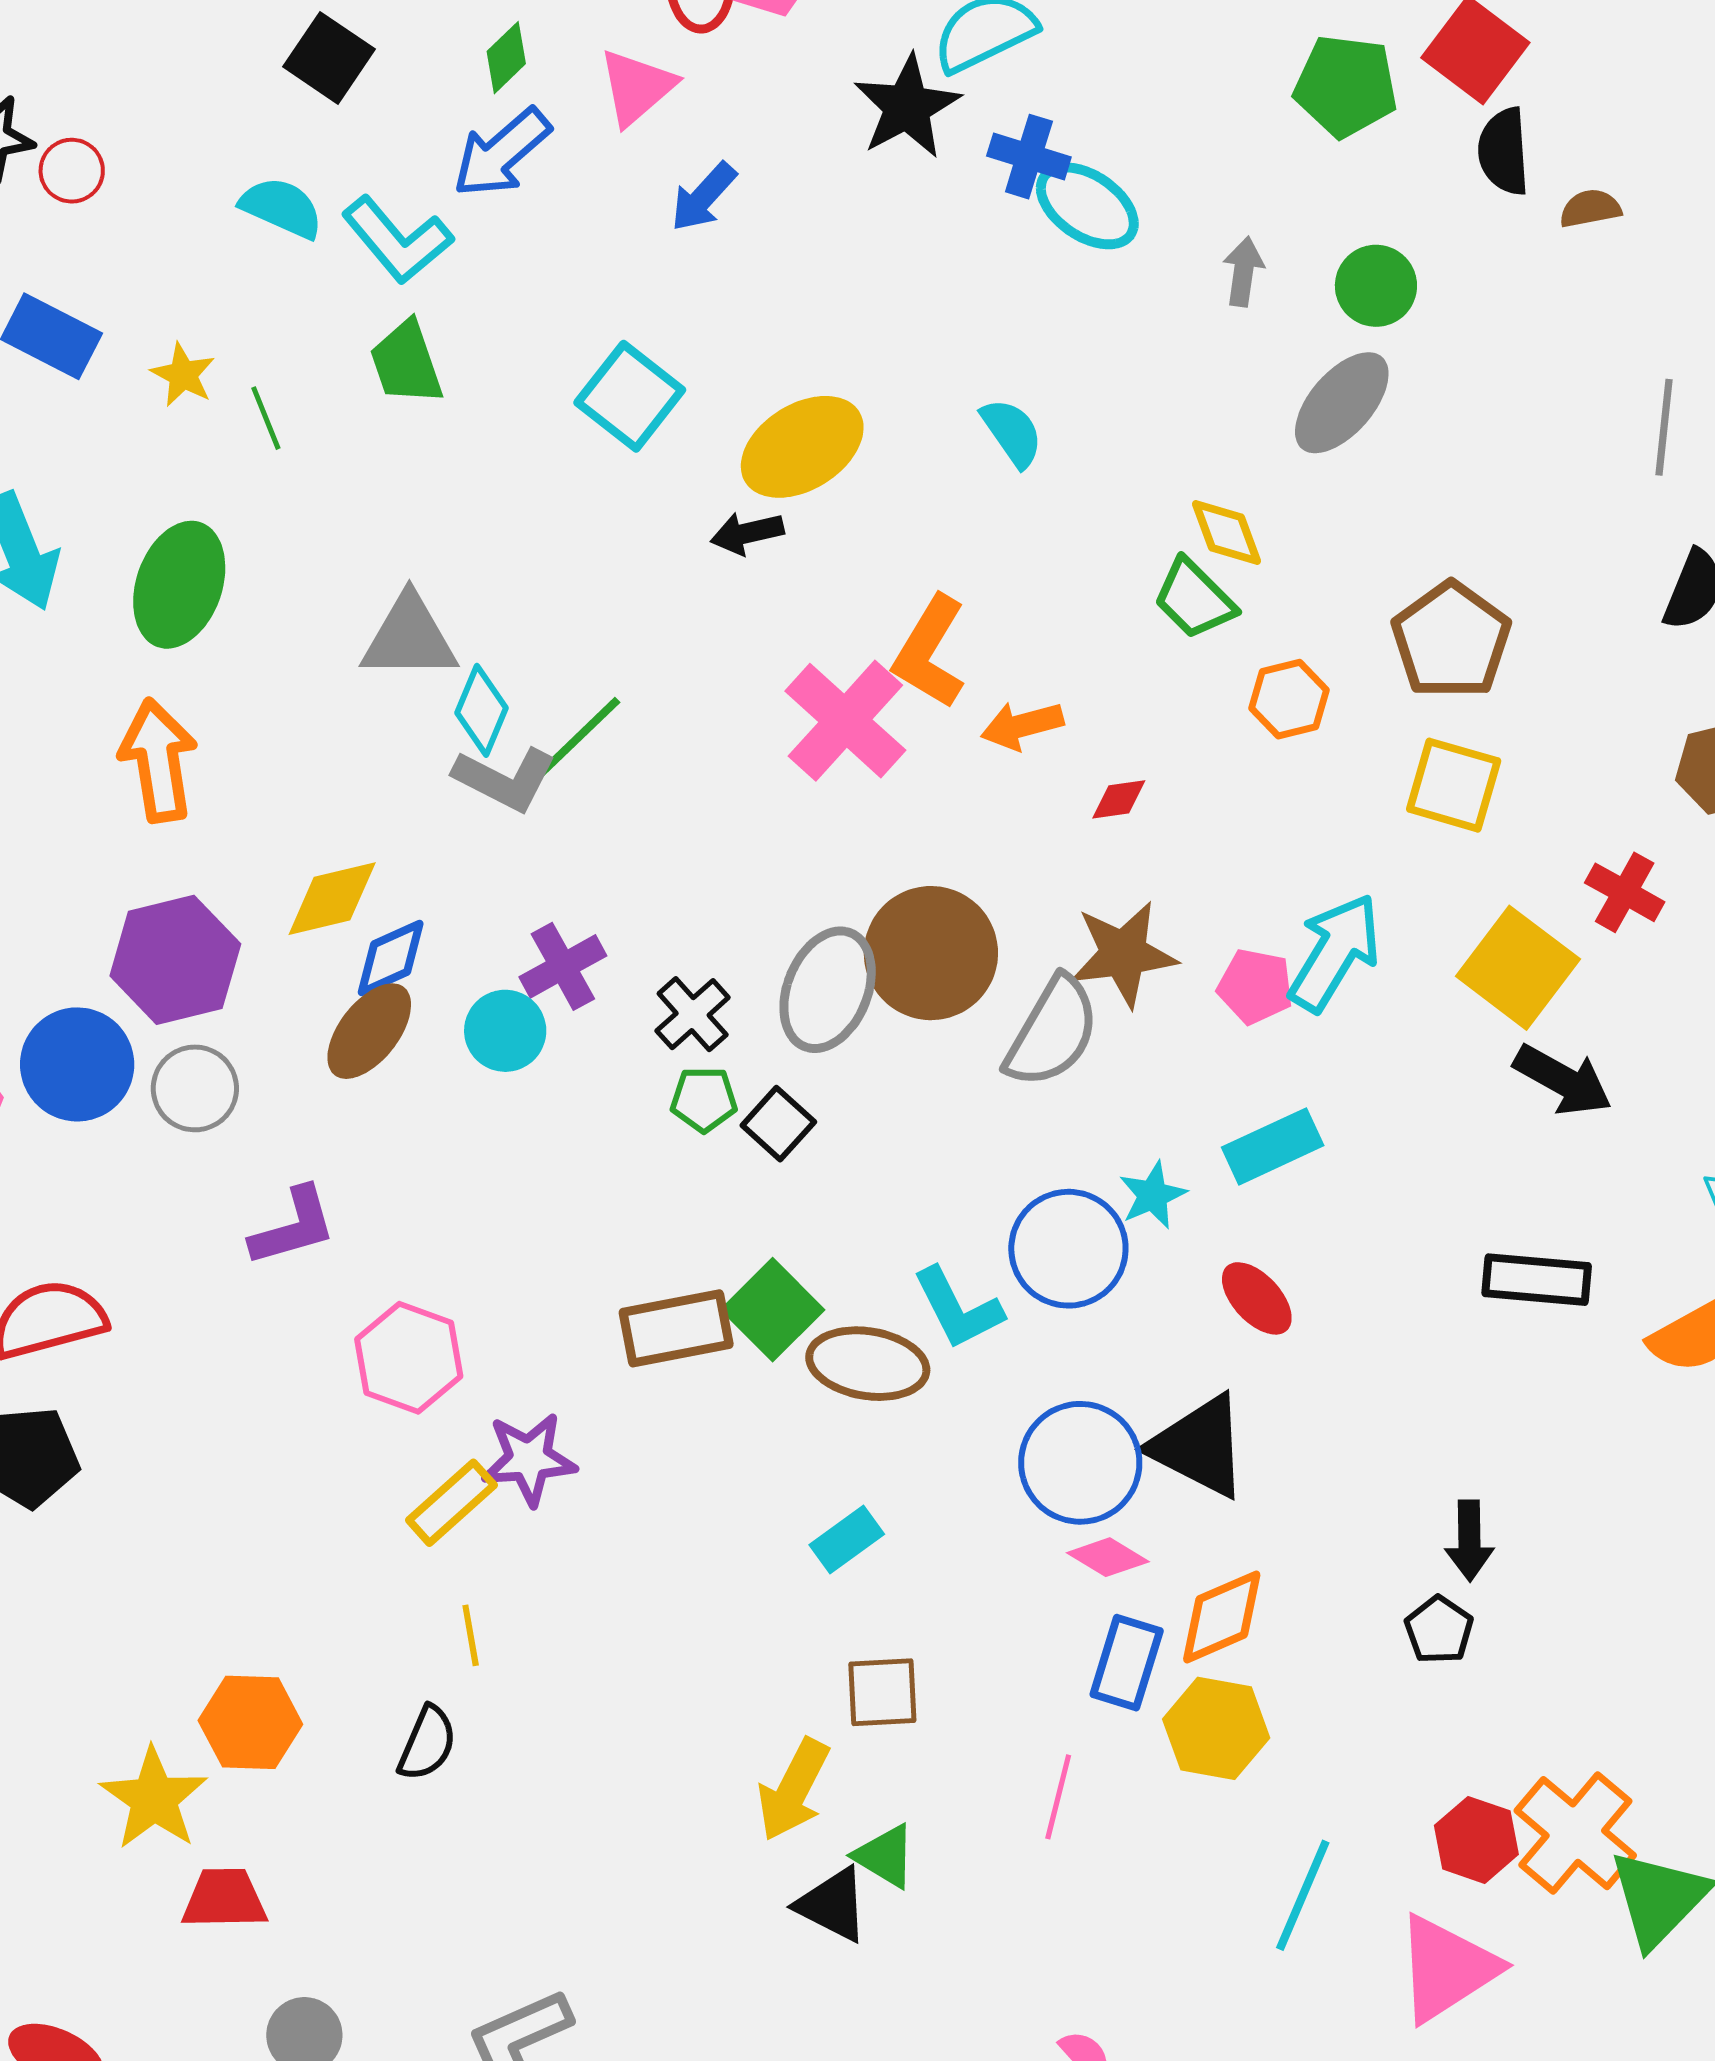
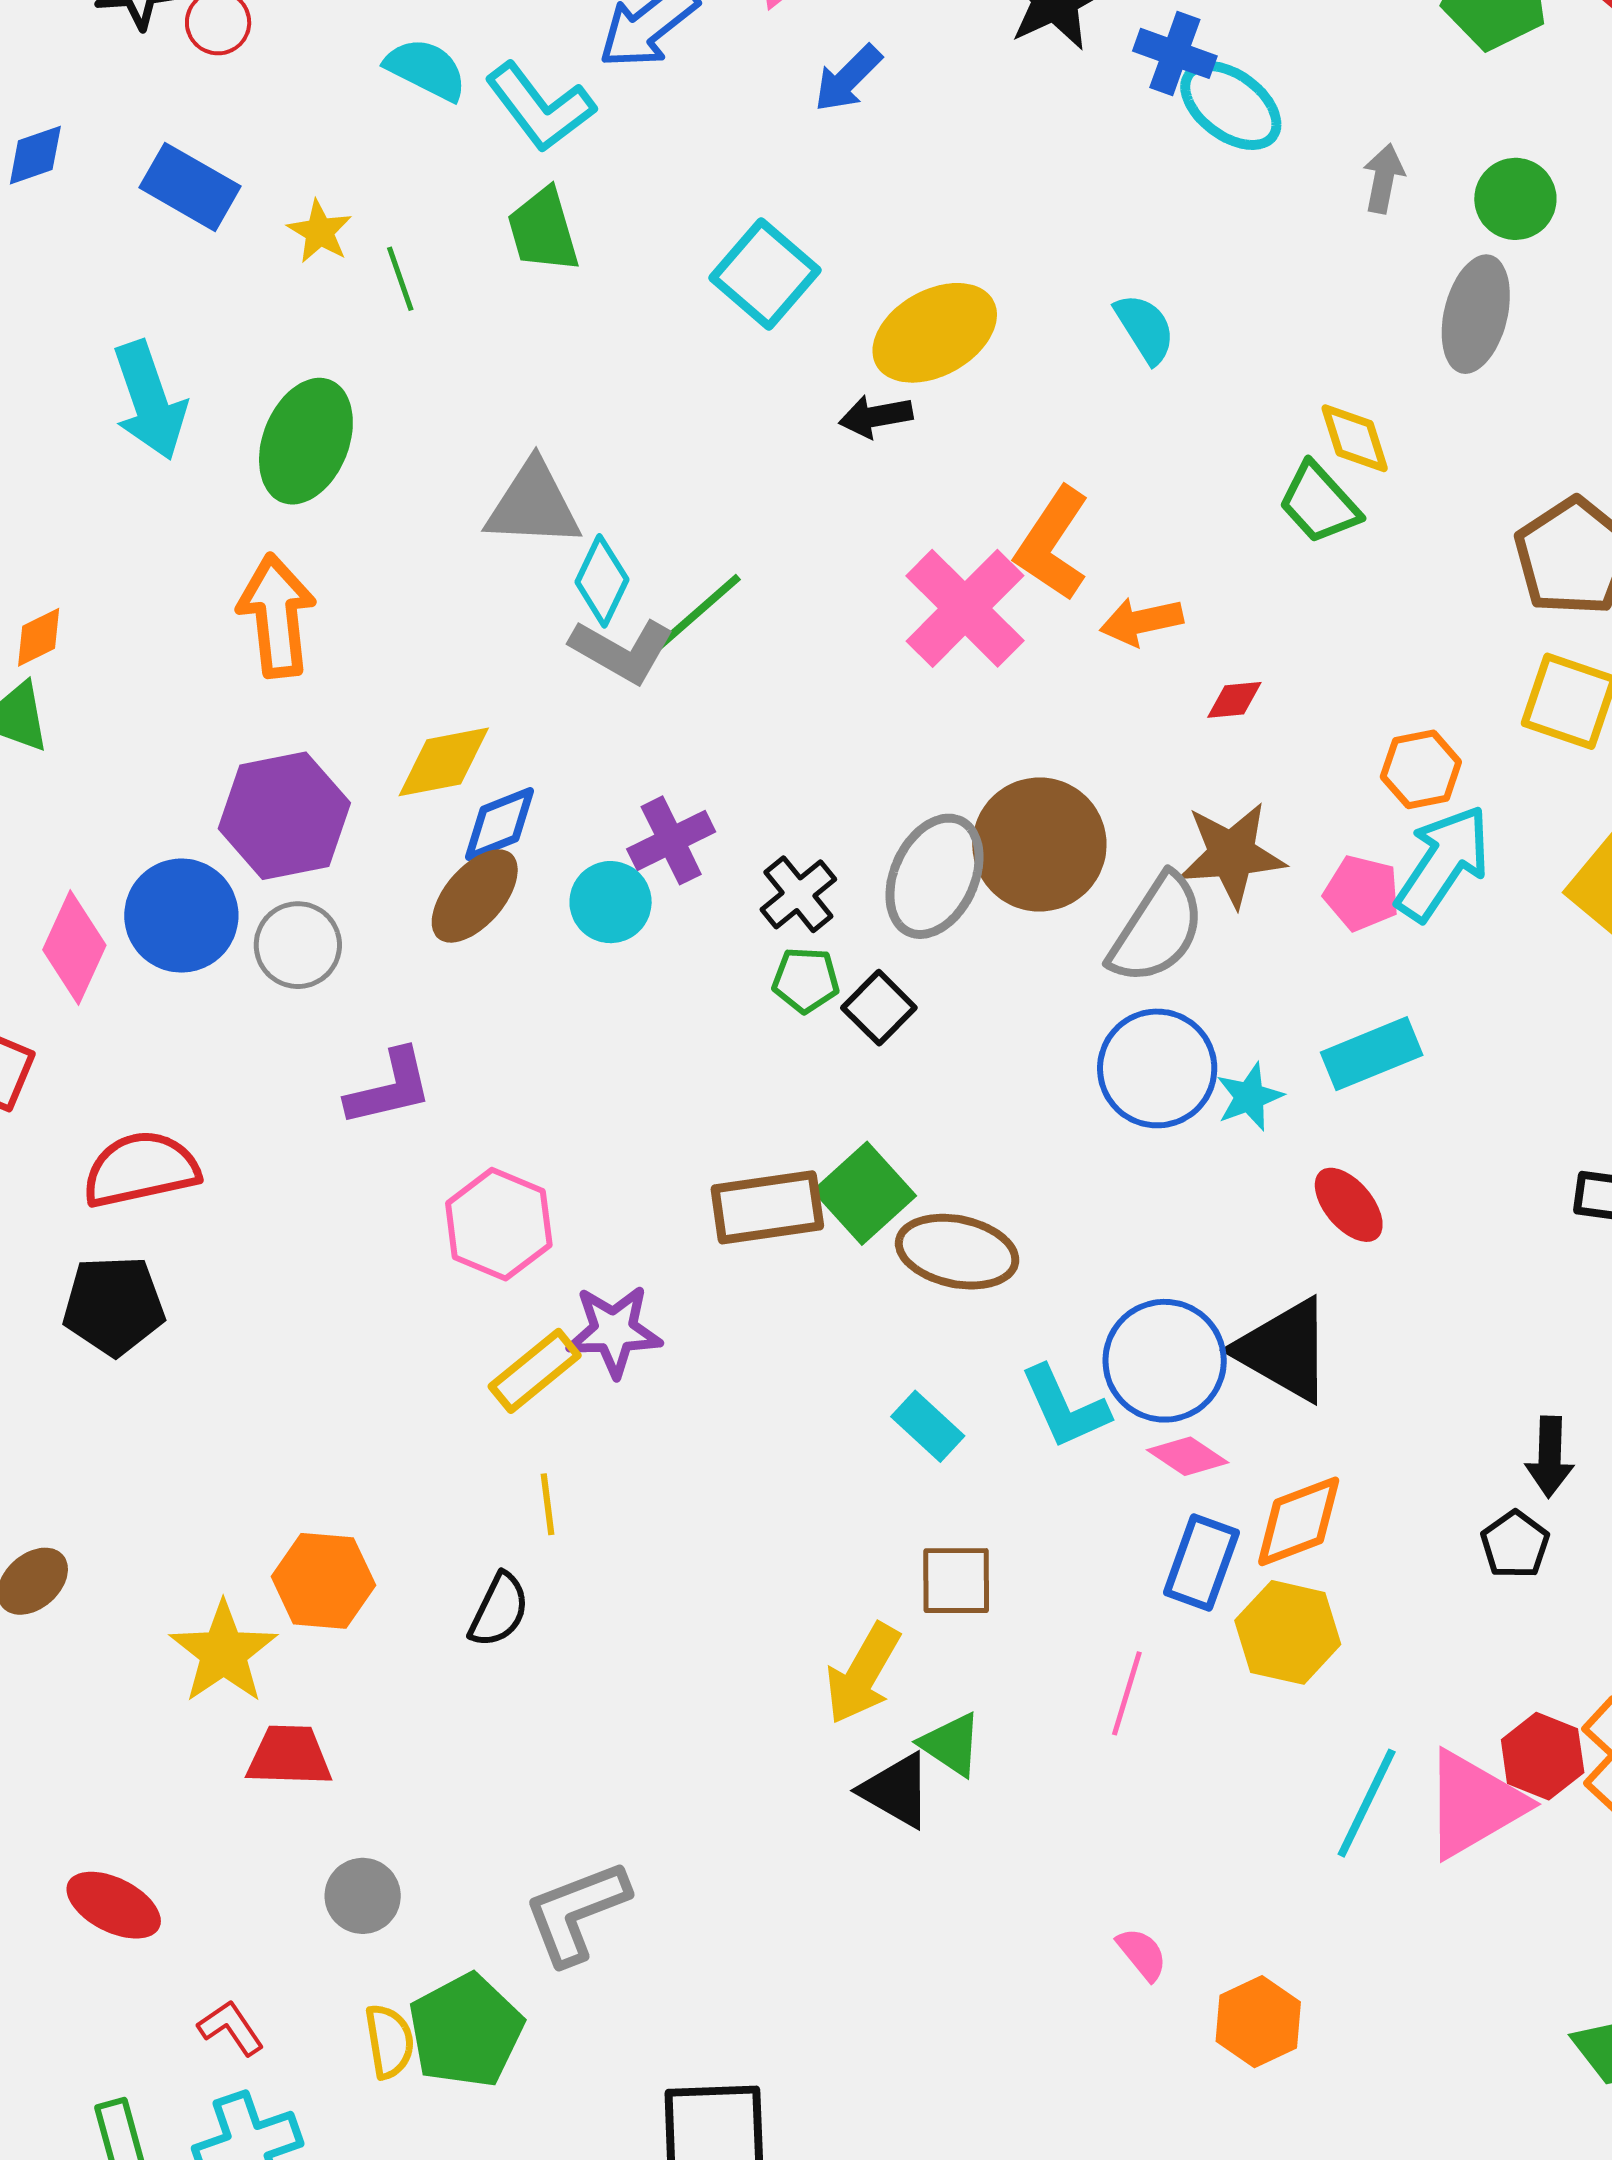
gray ellipse: (1342, 403) -> (1476, 314), turned -30
orange hexagon: (1289, 699) -> (1421, 769), moved
blue circle: (1068, 1249) -> (1157, 1068), moved
cyan L-shape: (958, 1308) -> (1065, 1407), moved
cyan rectangle: (847, 1539) -> (928, 1426), turned 76
pink triangle: (1447, 1968) -> (1474, 1804), moved

